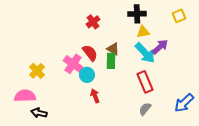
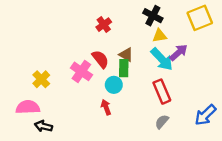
black cross: (137, 14) -> (153, 16), turned 30
yellow square: (179, 16) -> (200, 18), size x1.6
cyan circle: (87, 75) -> (114, 85), moved

